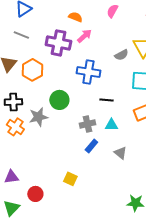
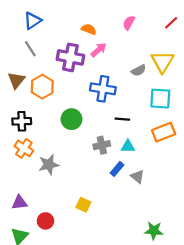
gray line: (21, 35) -> (30, 49), turned 35
gray star: (38, 117) -> (49, 165), moved
blue rectangle: (91, 146) -> (117, 169), moved

